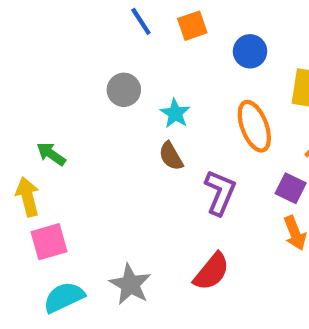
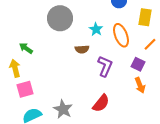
gray circle: (124, 90) -> (60, 18), size x1.6
cyan star: (175, 113) -> (96, 29), moved
brown semicircle: (171, 156) -> (82, 49), turned -64

